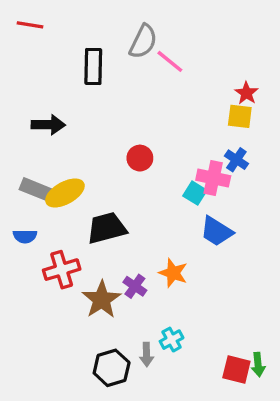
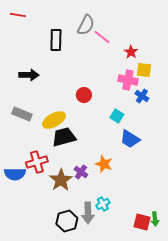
red star: (246, 93) -> (131, 52), moved
pink cross: (213, 178) -> (128, 80), moved
yellow ellipse: (65, 193) -> (54, 120), moved
blue semicircle: (25, 236) -> (15, 174), moved, size x1.5
gray arrow: (147, 355) -> (88, 213), size x1.5

